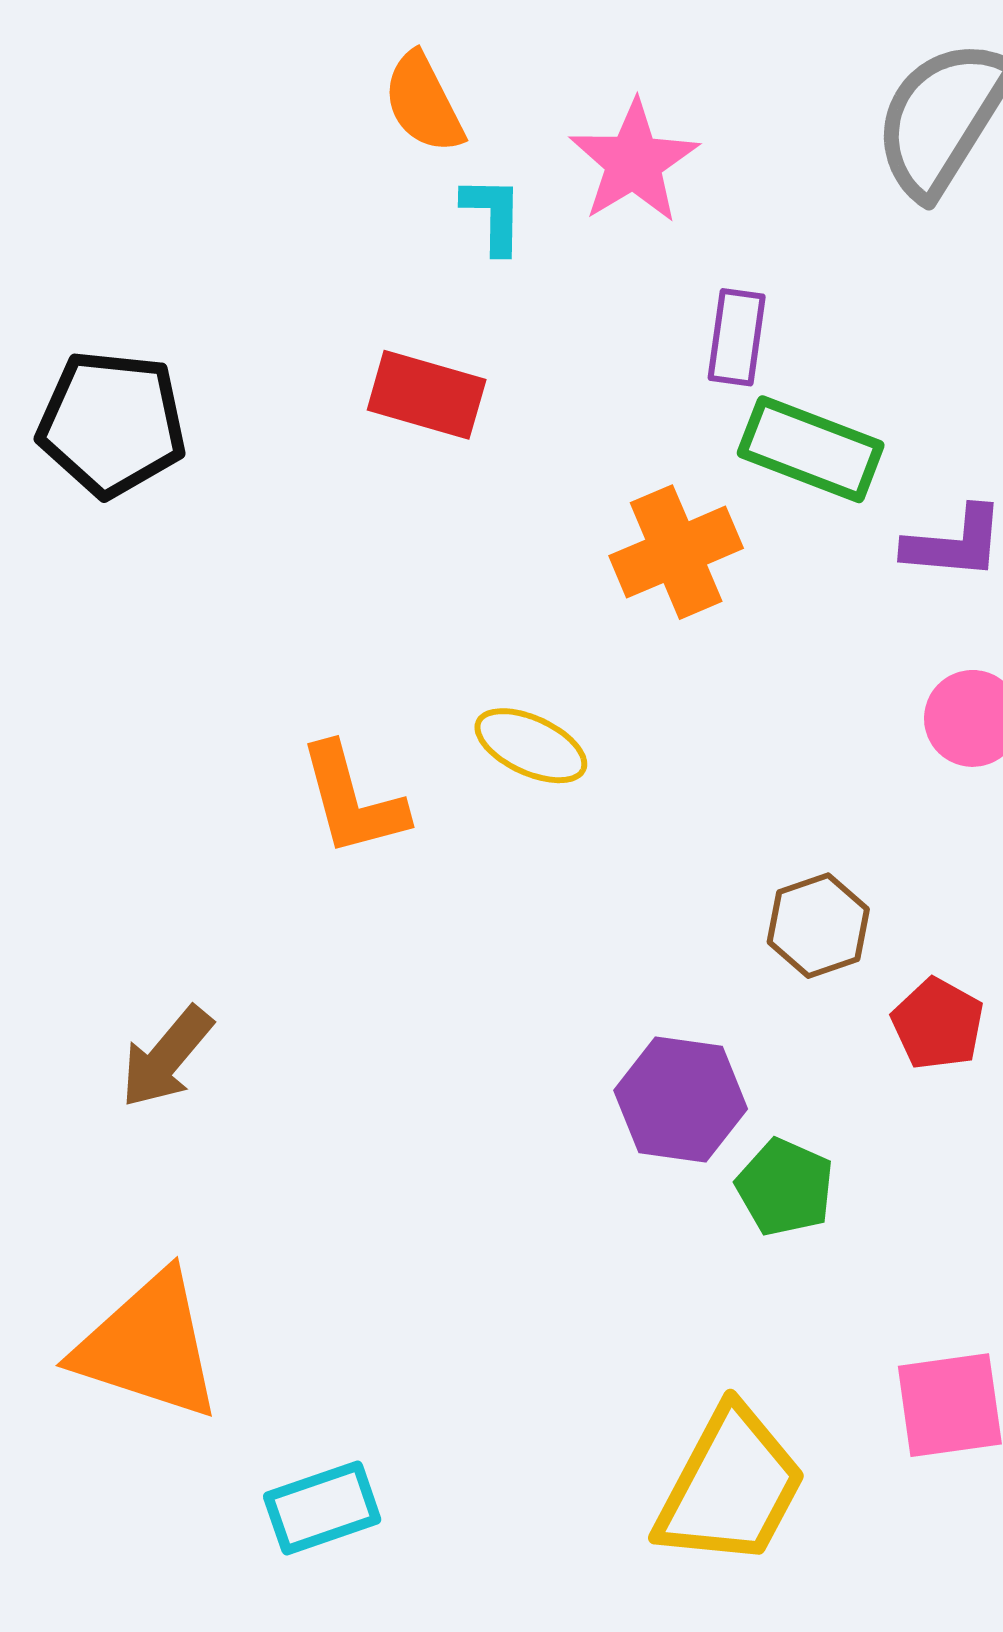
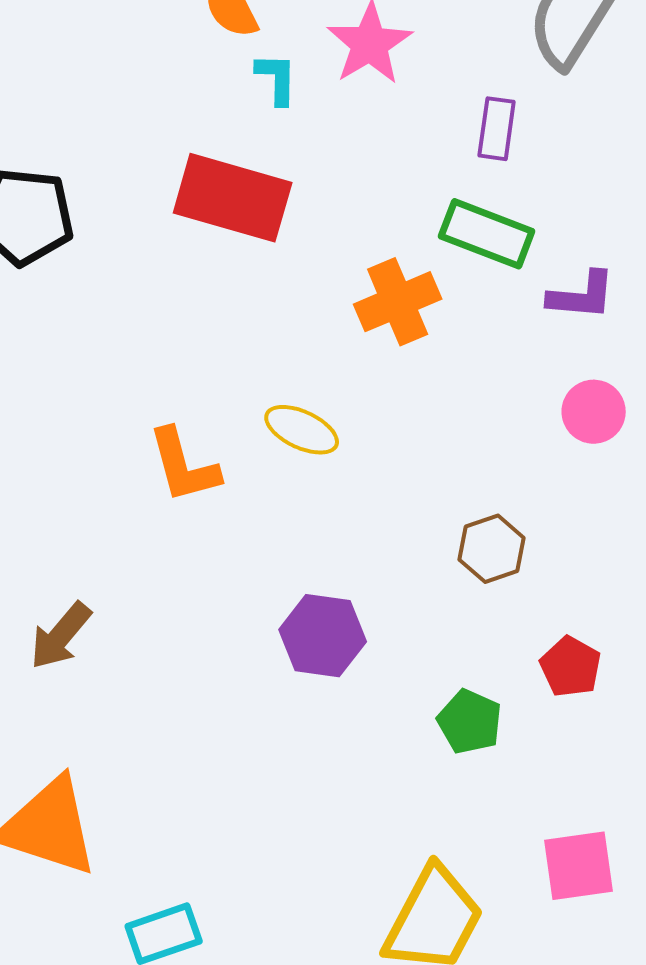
purple rectangle: (737, 337) -> (497, 129), moved
red rectangle: (427, 395) -> (233, 198), size x1.5
red pentagon: (938, 1024) -> (571, 667), moved
purple hexagon: (681, 1100) -> (323, 636), moved

